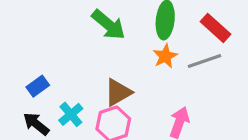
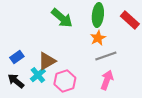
gray line: (205, 61) -> (106, 56), moved
brown triangle: (118, 92) -> (47, 61), moved

